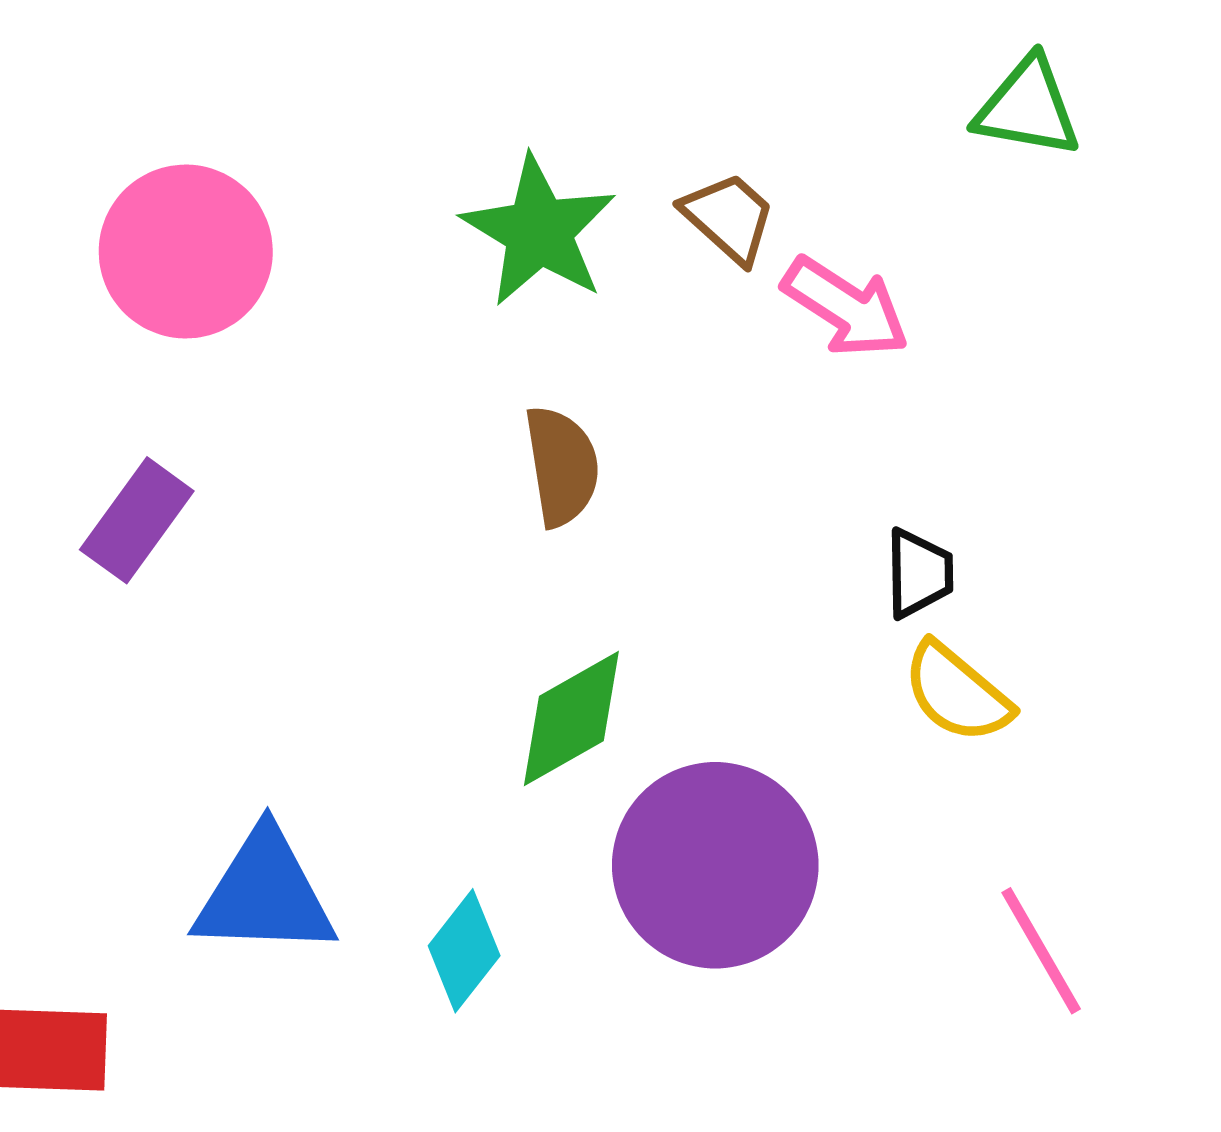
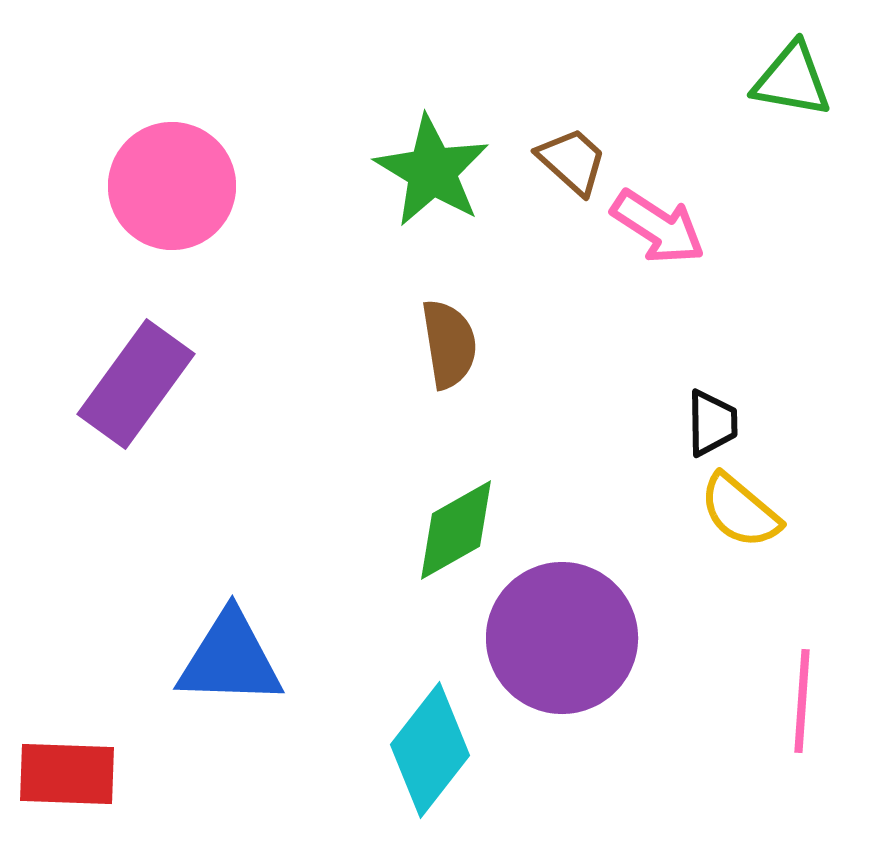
purple rectangle: (137, 520) -> (136, 384), size x1.4
cyan diamond: (464, 951) -> (430, 750), moved, size x1.5
pink line: (1041, 951) -> (802, 701), turned 34

